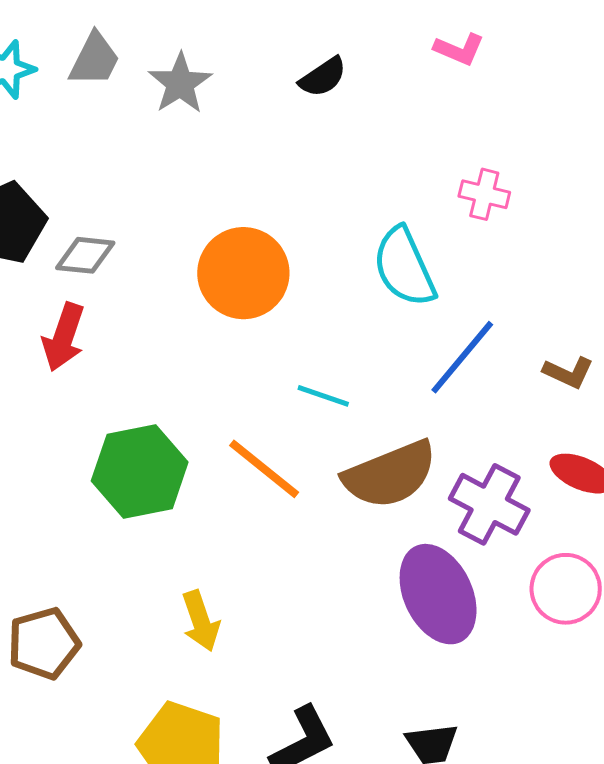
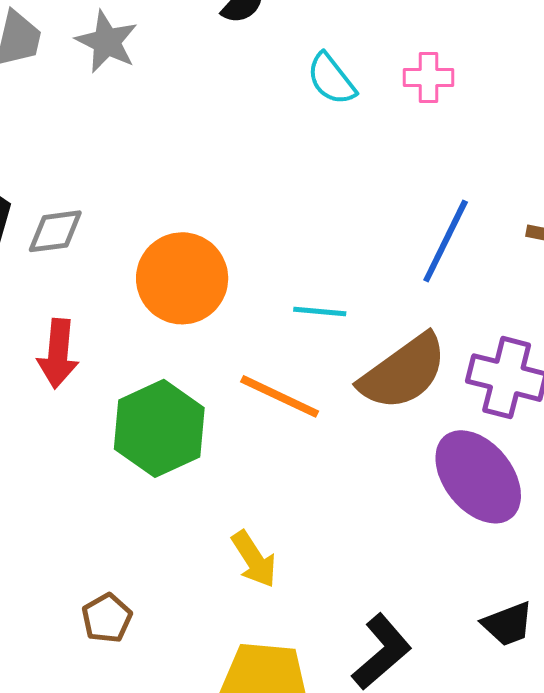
cyan semicircle: (404, 267) -> (331, 79), moved, size x0.7
orange circle: (243, 273) -> (182, 278), moved
red arrow: (64, 337) -> (58, 354), moved
brown pentagon: (44, 643) -> (107, 618), size x0.7

